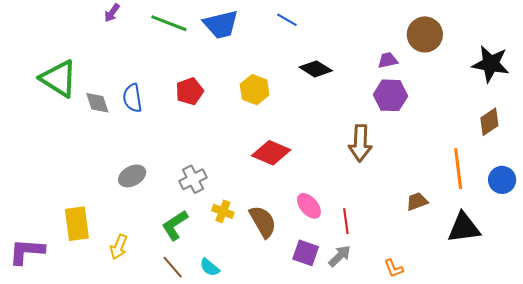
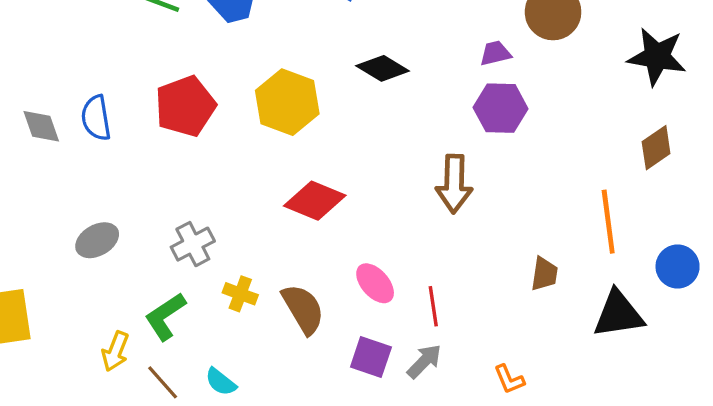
yellow hexagon: (255, 90) -> (287, 102), size x1.4
red pentagon: (190, 91) -> (185, 106), size x1.4
blue circle: (502, 180) -> (678, 267), moved
brown trapezoid: (417, 201) -> (544, 274), turned 120
yellow arrow: (119, 247) -> (115, 351), moved

